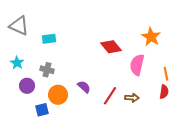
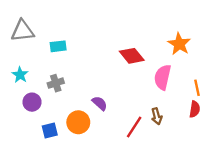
gray triangle: (19, 26) -> (23, 31), turned -30
gray cross: (47, 70) -> (56, 83), turned -32
orange circle: (58, 95) -> (78, 122), moved
red line: (110, 96) -> (134, 127), moved
brown arrow: (132, 98) -> (157, 116), turned 72

